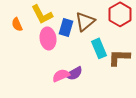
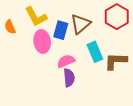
purple semicircle: (74, 73) -> (69, 78), turned -66
pink semicircle: (61, 75) -> (66, 61), moved

